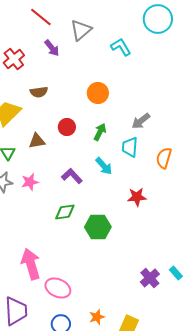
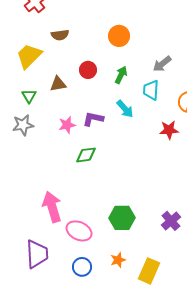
purple L-shape: (72, 176) -> (93, 119), turned -35
pink star: (30, 182) -> (67, 125), moved
red star: (137, 197) -> (169, 130), moved
green hexagon: (98, 227) -> (122, 218), moved

